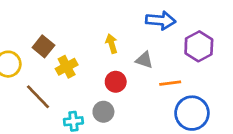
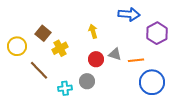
gray triangle: (144, 60) -> (115, 54), moved

